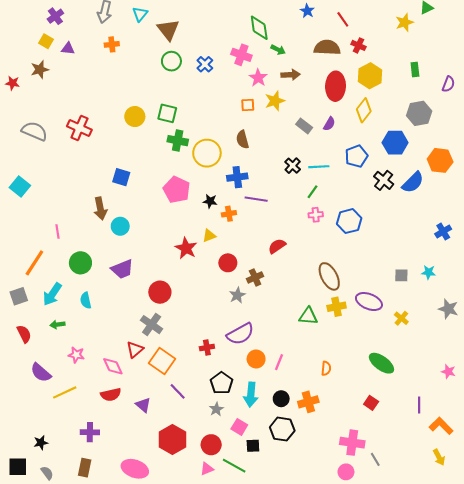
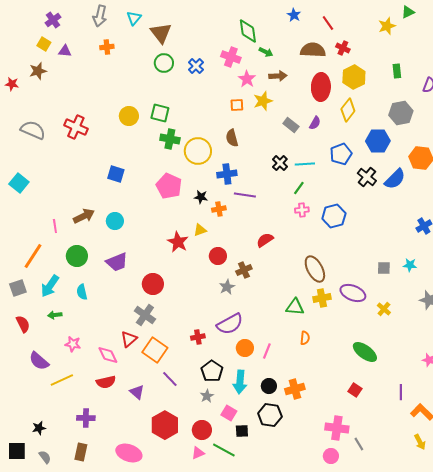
brown arrow: (100, 208) -> (84, 216), moved, turned -105
orange semicircle: (326, 368) -> (305, 338), moved

